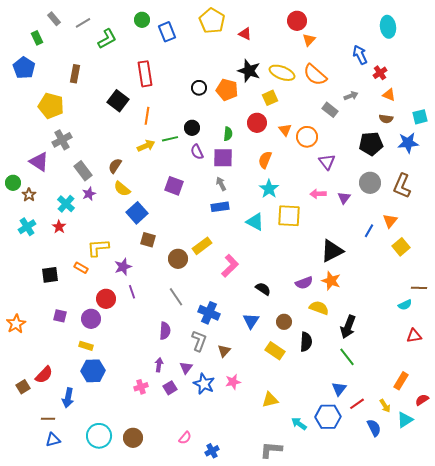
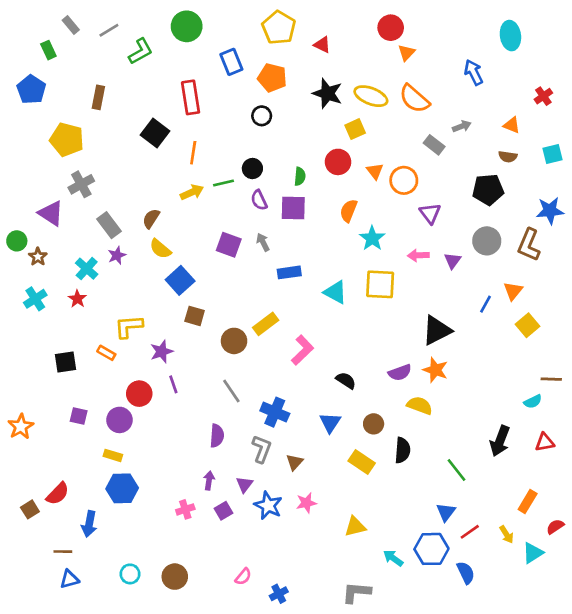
green circle: (142, 20) -> (187, 26), size x1.5
blue rectangle: (167, 32) -> (231, 62), moved
red cross: (380, 73) -> (543, 96), moved
orange pentagon: (227, 90) -> (272, 78), moved
blue star: (408, 143) -> (550, 211), moved
gray arrow: (221, 184) -> (263, 242), moved
cyan star: (269, 189) -> (372, 238), moved
black arrow: (348, 327) -> (500, 441), moved
blue semicircle: (374, 428) -> (466, 573), moved
cyan circle: (99, 436) -> (130, 574), size x0.6

